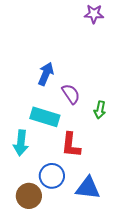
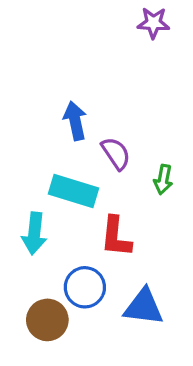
blue arrow: (46, 74) -> (75, 121), turned -35

